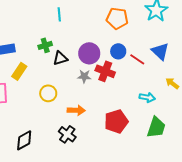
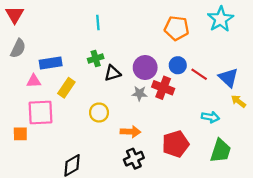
cyan line: (59, 14) -> (98, 23), moved
blue triangle: (160, 51) -> (228, 78), moved
black cross: (67, 134) -> (134, 159), moved, turned 30

